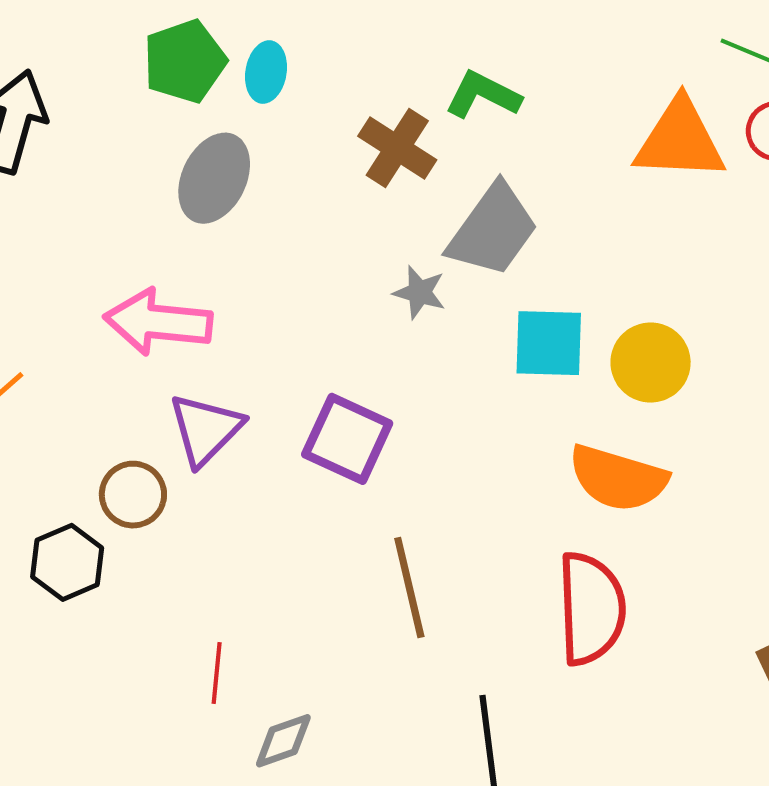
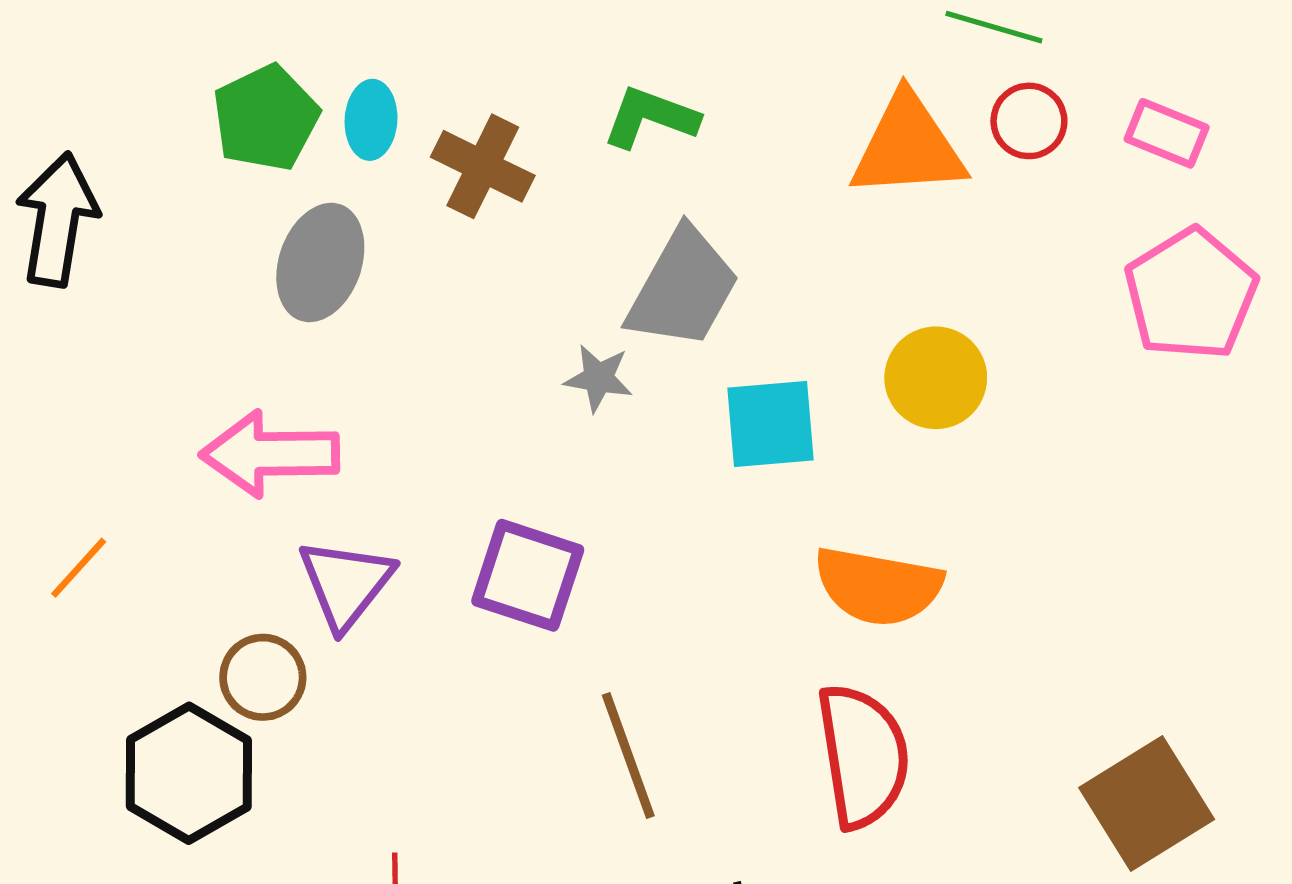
brown cross: (397, 148) -> (483, 166), moved
yellow circle: (651, 363) -> (936, 378), moved
black hexagon: (67, 562) -> (189, 773), size x1.4

